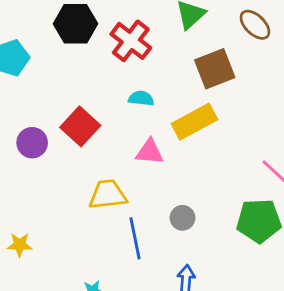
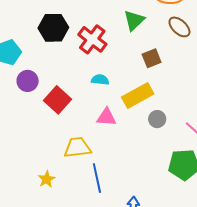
brown square: (215, 69) -> (152, 58), size x0.7
purple circle: (32, 143) -> (28, 81), moved
gray circle: (182, 218) -> (157, 119), moved
yellow star: (20, 245) -> (47, 179), moved, turned -30

